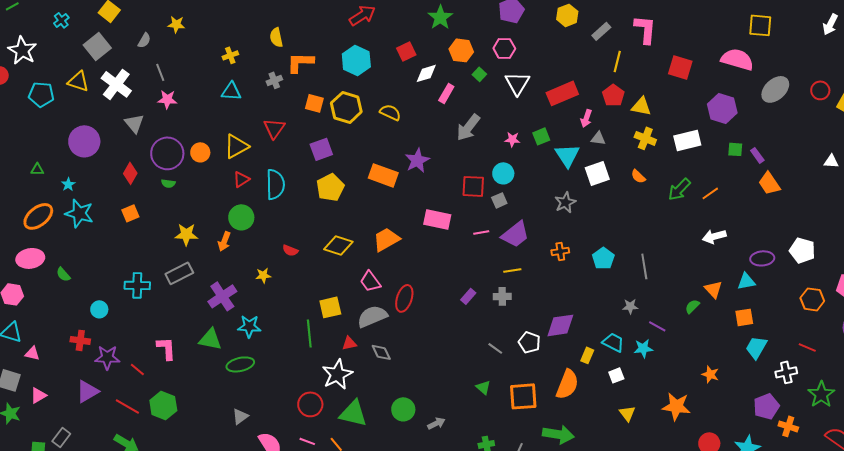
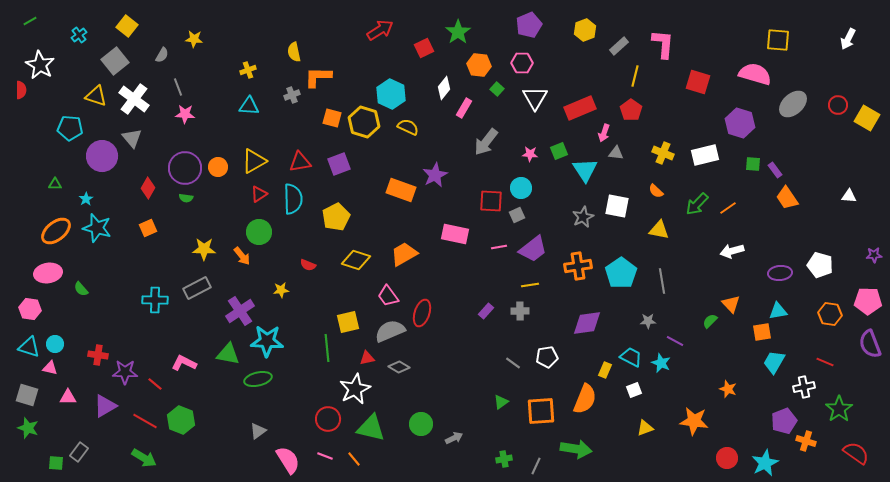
red square: (406, 51) -> (424, 48), moved
cyan hexagon: (356, 60) -> (391, 94), moved
white diamond: (426, 73) -> (444, 88), turned -35
cyan pentagon: (41, 94) -> (70, 128), moved
yellow triangle: (641, 106) -> (659, 230), moved
gray triangle: (134, 123) -> (132, 138), moved
red triangle: (274, 128) -> (300, 162), moved, turned 45
white triangle: (831, 161) -> (849, 196), moved
white square: (597, 173) -> (617, 206), moved, turned 30
yellow pentagon: (330, 187) -> (336, 217), moved
orange arrow: (224, 241) -> (242, 256), turned -60
orange cross: (560, 251) -> (578, 266), size x1.5
cyan pentagon: (603, 258) -> (621, 273), size x1.4
cyan triangle: (746, 281) -> (778, 311), moved
cyan circle: (99, 309) -> (55, 344), moved
purple diamond: (560, 325) -> (587, 323), moved
cyan star: (249, 326) -> (267, 341), size x1.4
white pentagon: (529, 342) -> (547, 357), turned -30
pink L-shape: (166, 348) -> (184, 363), turned -60
cyan star: (643, 348) -> (661, 363), turned 30
gray diamond: (381, 352) -> (399, 367), turned -35
green triangle: (483, 387) -> (501, 402), turned 42
pink triangle: (38, 395) -> (68, 397), moved, turned 30
yellow triangle: (627, 413) -> (645, 428), turned 48

